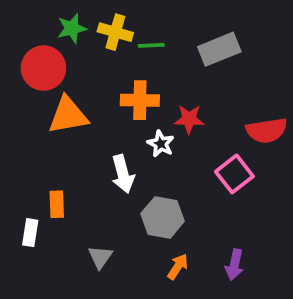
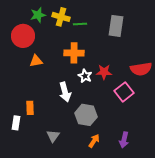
gray rectangle: (219, 49) -> (116, 26), turned -60
orange triangle: (68, 115) -> (36, 61), size x0.6
red star: (189, 119) -> (104, 72), moved

